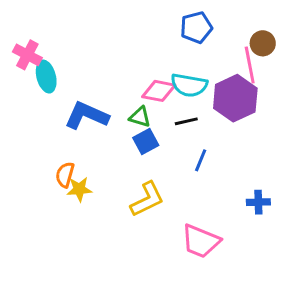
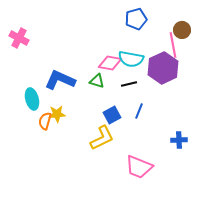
cyan ellipse: (46, 77) -> (32, 99), moved
blue square: (146, 141) -> (112, 115), moved
yellow star: (79, 189) -> (57, 114), moved

